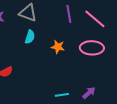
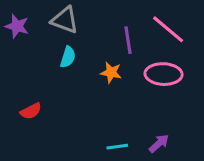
purple line: (69, 14) -> (128, 40), moved

